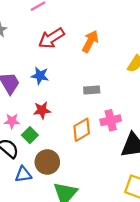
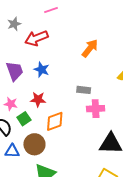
red arrow: (51, 38) -> (36, 38), moved
pink cross: (111, 120) -> (96, 109), moved
orange diamond: (82, 130) -> (55, 121), moved

